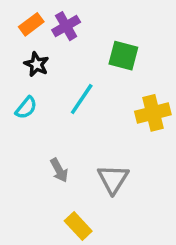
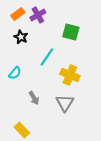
cyan semicircle: (26, 108) -> (15, 73), moved
yellow cross: (153, 113) -> (70, 75), moved, turned 36
yellow rectangle: (78, 226) -> (22, 130), moved

